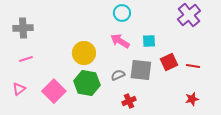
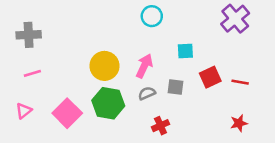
pink arrow: (120, 41) -> (144, 66), moved, turned 84
gray square: (141, 70) -> (175, 87), size x0.6

